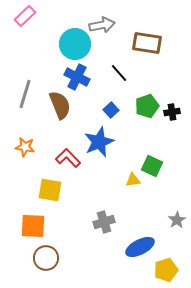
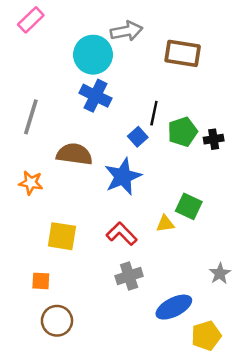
black line: (119, 73) -> (154, 113), moved, turned 54
brown semicircle: (60, 105) -> (74, 154), moved, turned -60
red L-shape: (68, 158) -> (122, 234), moved
orange square: (33, 226) -> (41, 281), size x0.6

